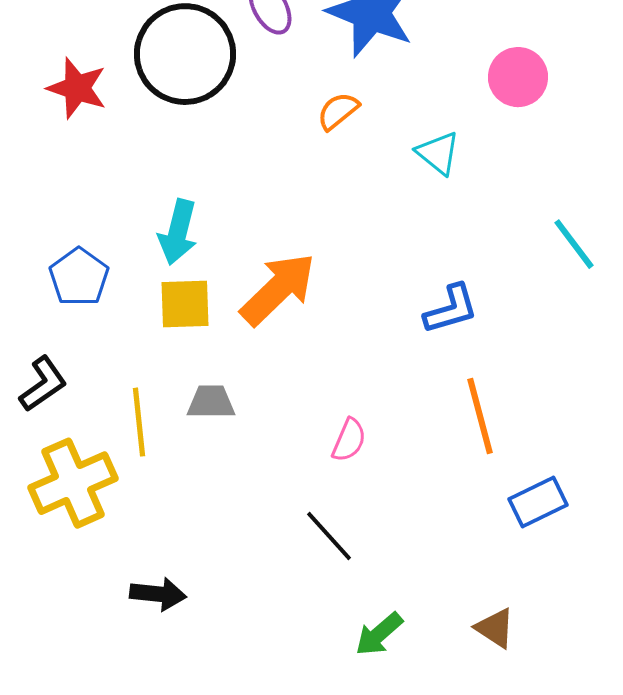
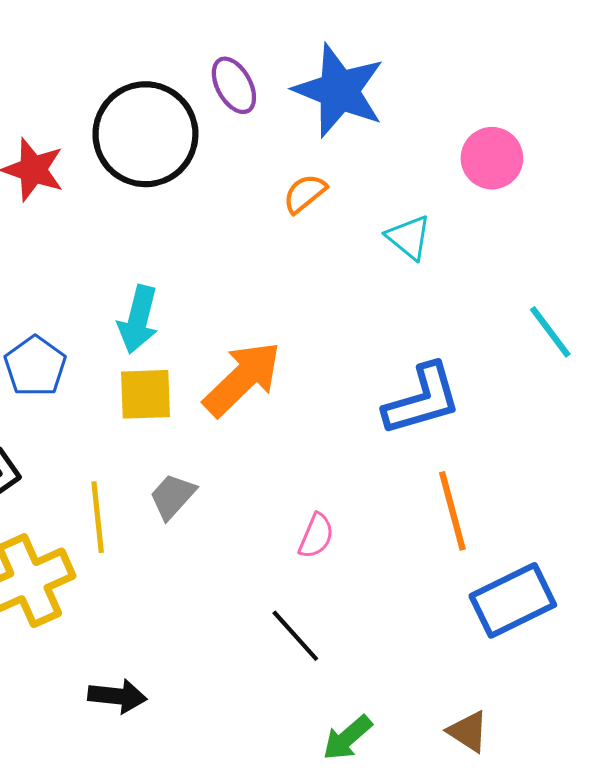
blue L-shape: (451, 309) -> (422, 400), size x1.4
gray trapezoid: (211, 402) -> (173, 496), turned -48
blue rectangle: (538, 502) -> (513, 600), size x1.4

